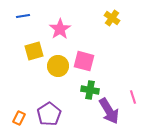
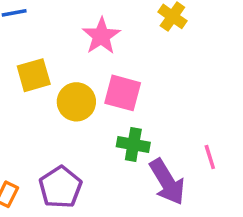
pink star: (60, 29) -> (101, 36), moved

